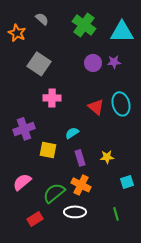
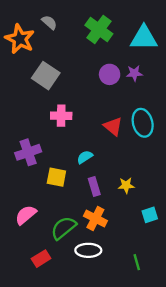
orange star: (17, 33) -> (20, 39), size x1.4
green line: (116, 214) -> (137, 262), moved

